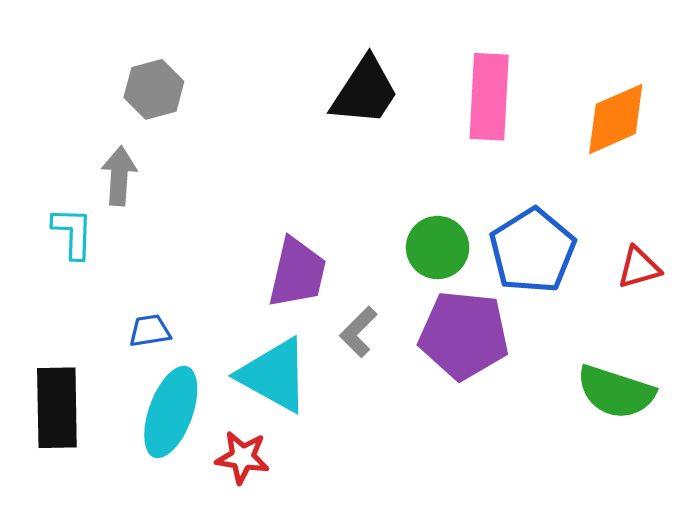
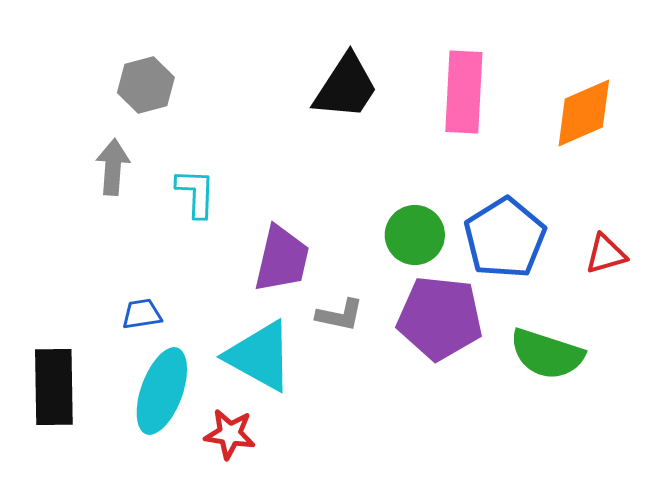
cyan L-shape: (73, 233) -> (196, 193), moved
gray L-shape: (358, 332) -> (340, 315), turned -123
green semicircle: (616, 392) -> (547, 354), moved

